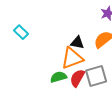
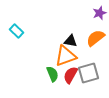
green semicircle: (58, 77) -> (52, 74), turned 84

